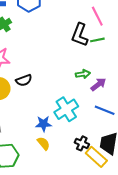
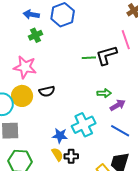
black L-shape: (80, 35) -> (106, 55), turned 45
green line: (97, 40) -> (89, 58), moved
black cross: (82, 143) -> (71, 156), moved, turned -32

